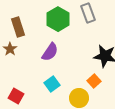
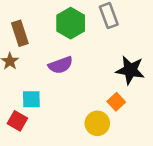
purple semicircle: (50, 52) -> (61, 65), turned 36
cyan square: (52, 84) -> (31, 99), moved, turned 35

